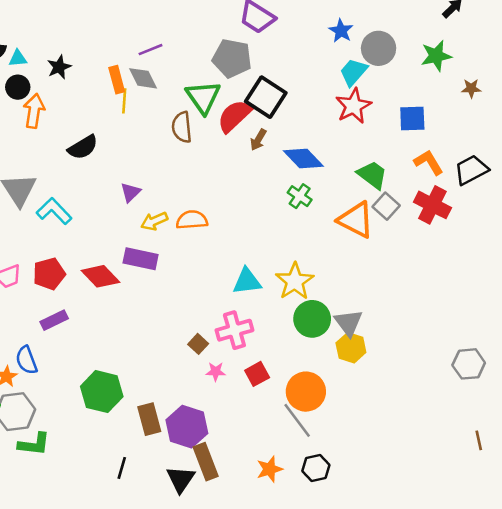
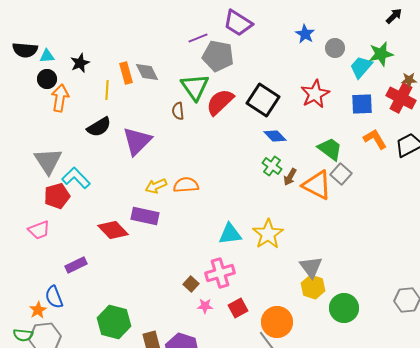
gray circle: (379, 48) -> (335, 48), size x0.7
purple line: (151, 50) -> (198, 38), moved
cyan trapezoid: (353, 72) -> (361, 67), moved
black square: (266, 97) -> (263, 100), moved
yellow line: (124, 101) -> (107, 90), moved
brown semicircle: (182, 127) -> (178, 111), size x0.7
brown arrow: (258, 140) -> (290, 177), moved
blue diamond: (303, 159) -> (275, 136), size x0.7
purple triangle: (130, 192) -> (137, 141), moved, size x1.8
red cross: (432, 205) -> (401, 98), moved
red pentagon: (49, 274) -> (57, 196), moved
green circle: (312, 319) -> (344, 308), moved

